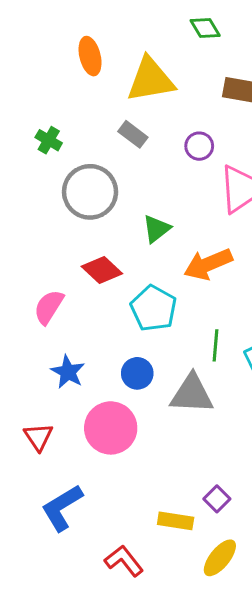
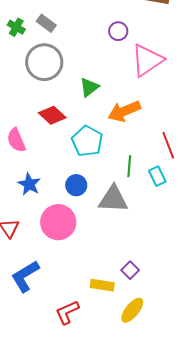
gray rectangle: (133, 134) -> (46, 23), moved
pink semicircle: (49, 307) -> (16, 140), turned -55
red L-shape: (124, 561) -> (67, 312), turned -76

